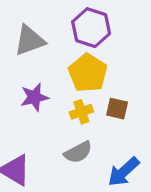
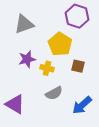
purple hexagon: (91, 28) -> (77, 16), moved
yellow cross: (81, 112) -> (47, 68), moved, turned 32

